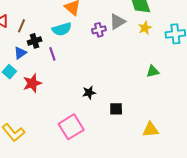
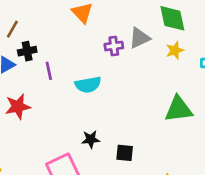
cyan semicircle: (62, 29) -> (88, 85), moved
green triangle: (153, 71) -> (179, 109), size x1.6
black star: (89, 93) -> (91, 139), moved

